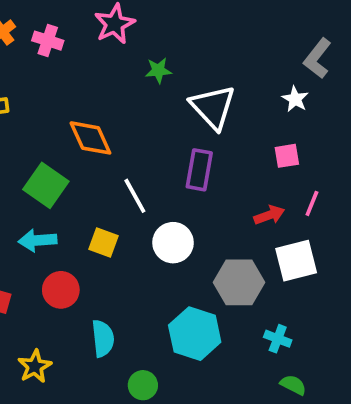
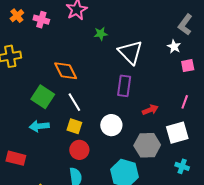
pink square: (287, 156) -> (188, 66), moved
white line: (135, 196) -> (74, 102), moved
red arrow: (269, 215) -> (150, 110), moved
red circle: (61, 290) -> (79, 150), moved
cyan cross: (278, 339) -> (182, 166), moved

